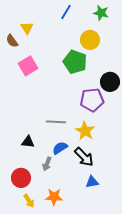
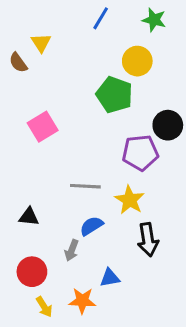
pink square: (28, 66) -> (43, 127), moved
black triangle: (28, 142) -> (29, 217), moved
black arrow: (84, 157) -> (148, 240), moved, turned 35
blue triangle: (92, 182) -> (110, 278), moved

